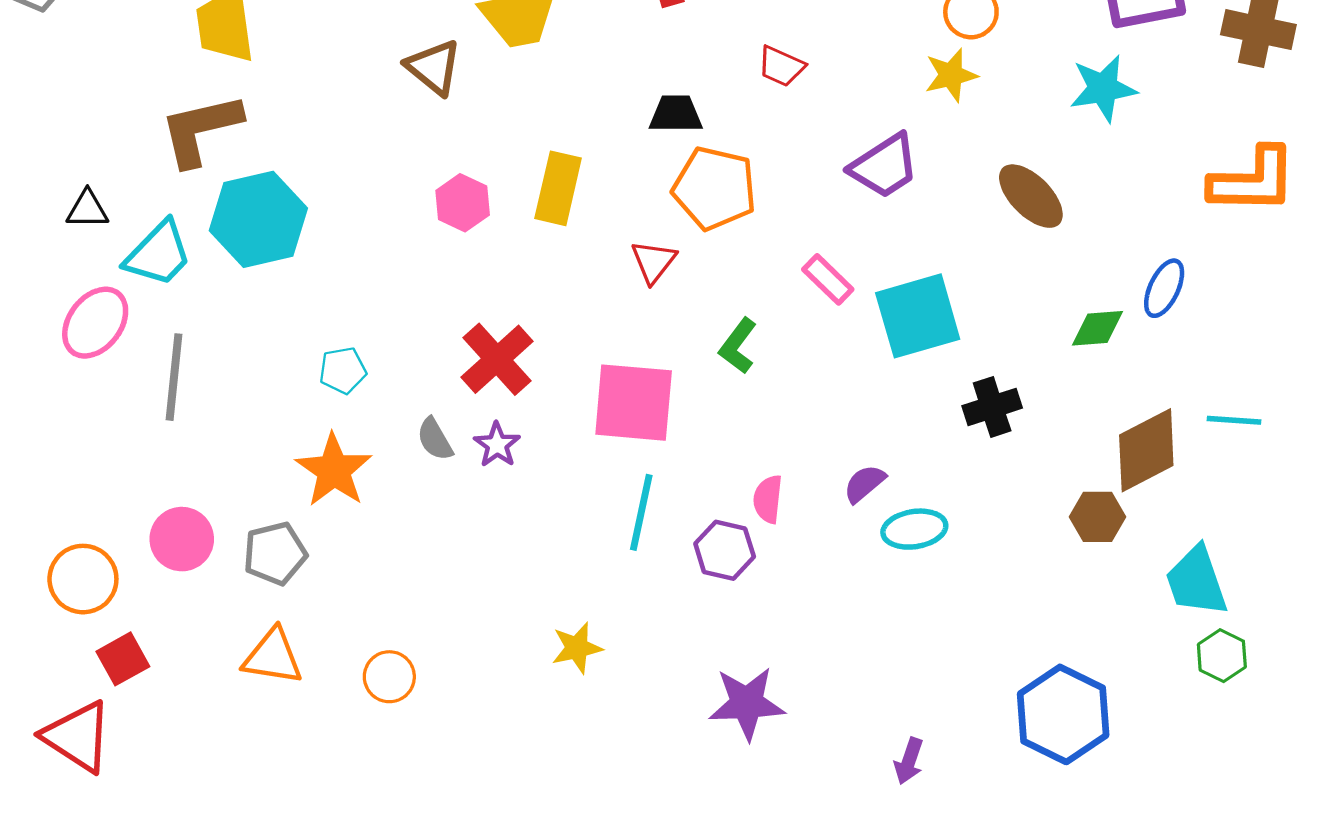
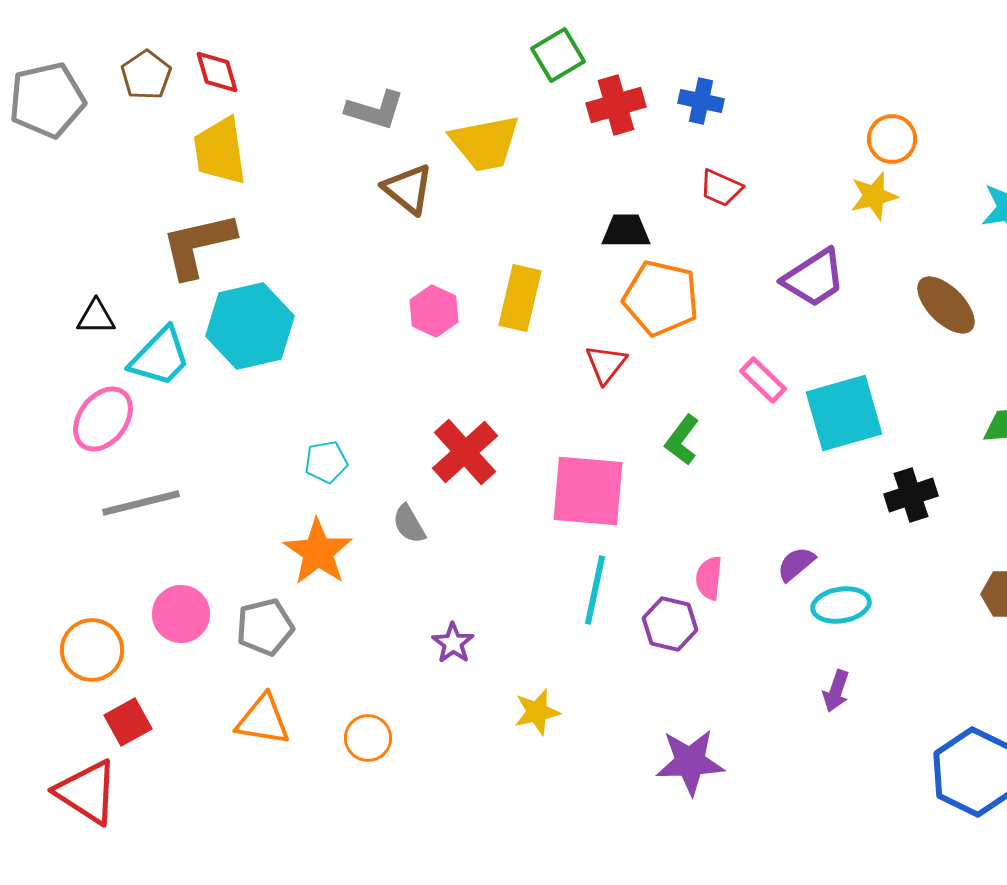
gray line: (174, 377) -> (141, 503), moved, turned 70
purple star: (497, 445) -> (453, 643), moved
purple arrow: (909, 761) -> (836, 691), moved

